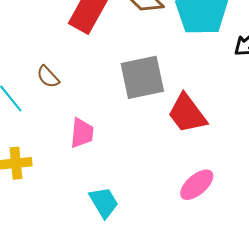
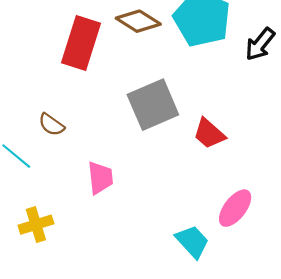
red trapezoid: (187, 114) -> (209, 134), size x0.7
cyan trapezoid: (104, 202) -> (192, 242), moved

